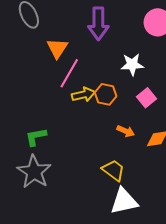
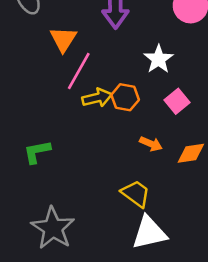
white star: (132, 64) -> (159, 59), turned -30
gray star: (34, 172) -> (53, 228), moved

